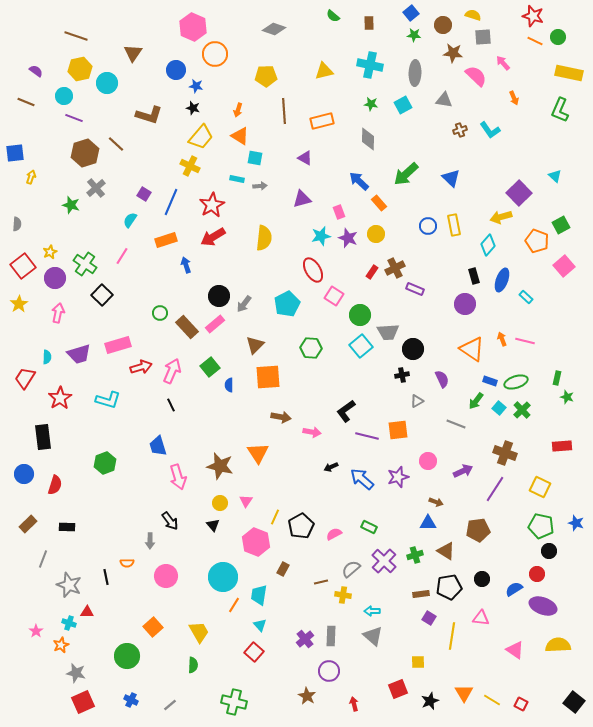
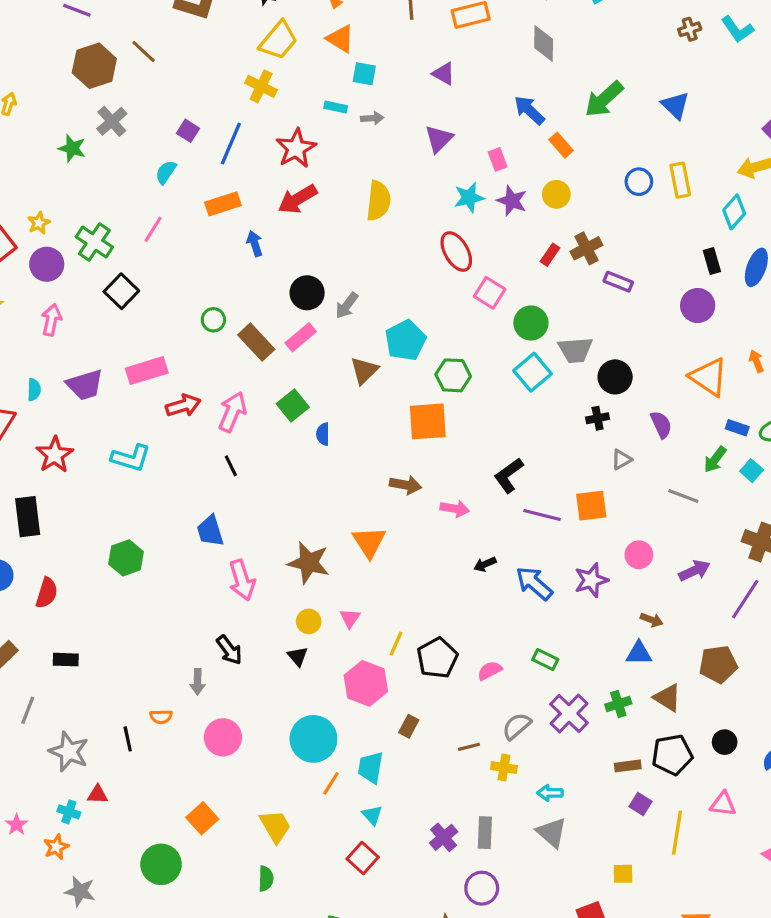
purple triangle: (302, 199) -> (439, 139), turned -30
cyan pentagon: (287, 304) -> (406, 340), moved
orange square: (268, 377) -> (428, 421), moved

